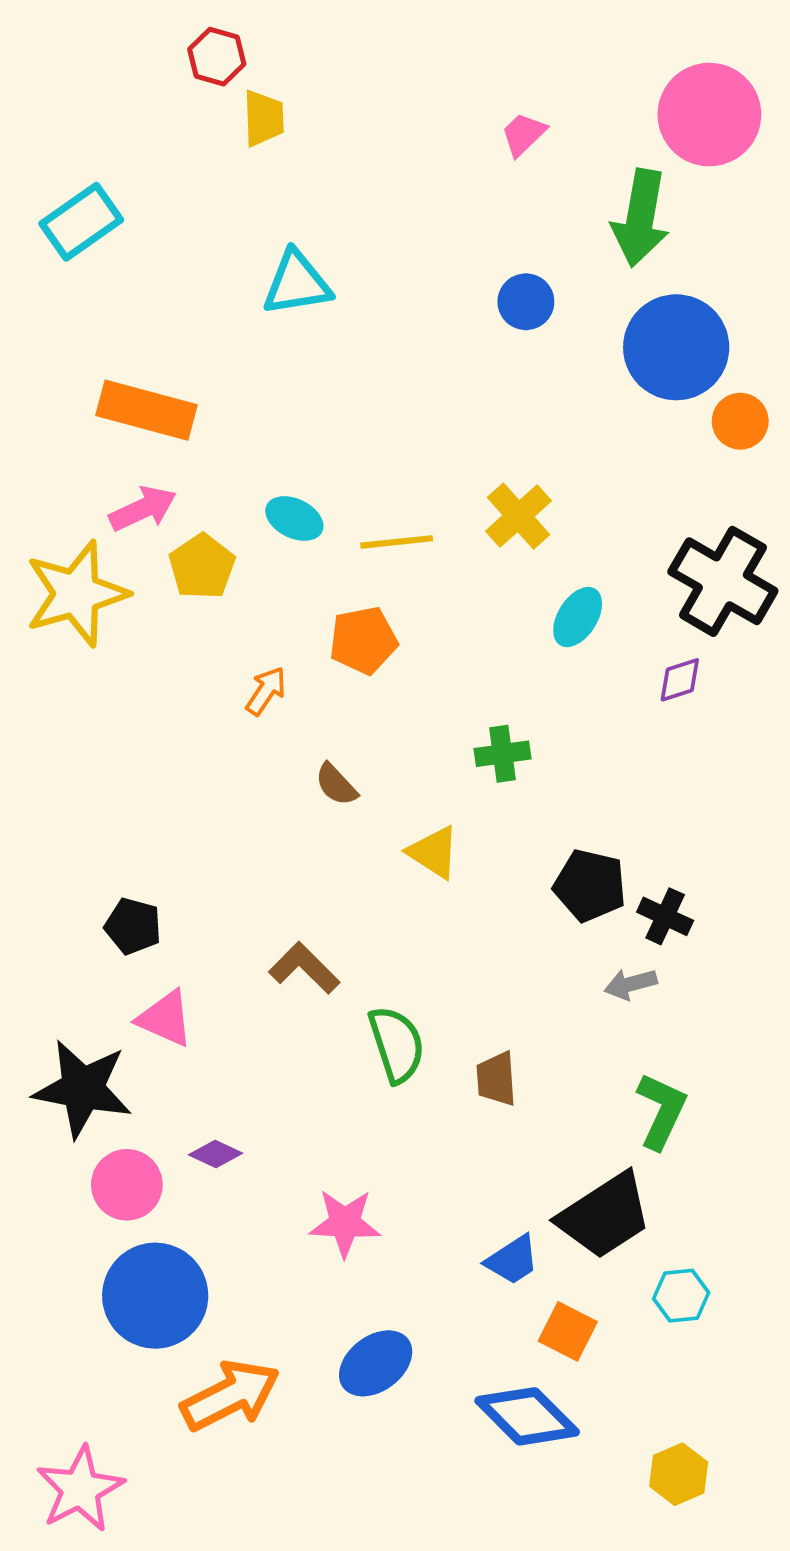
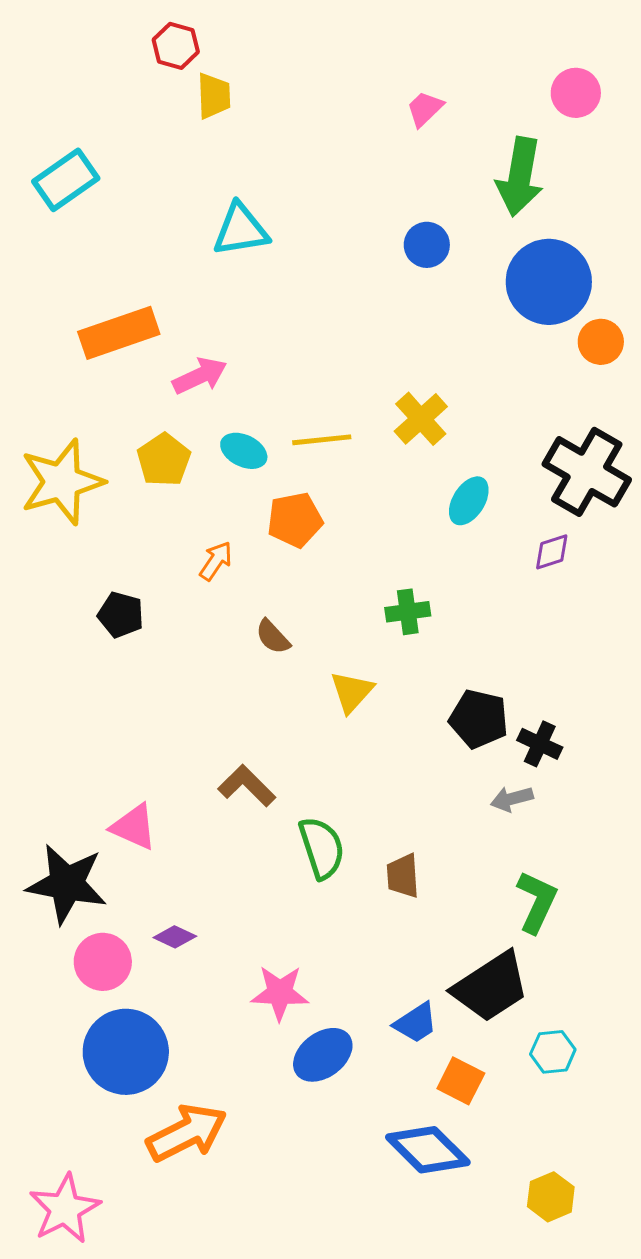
pink circle: (709, 115) -> (576, 93), size x0.6
orange rectangle: (147, 410) -> (119, 333), turned -34
pink arrow: (143, 509) -> (200, 376), moved
cyan ellipse: (294, 519) -> (244, 451), moved
yellow triangle: (434, 852) -> (352, 692), turned 39
black pentagon: (133, 926) -> (121, 615), moved
blue ellipse: (376, 1363) -> (323, 1055), moved

